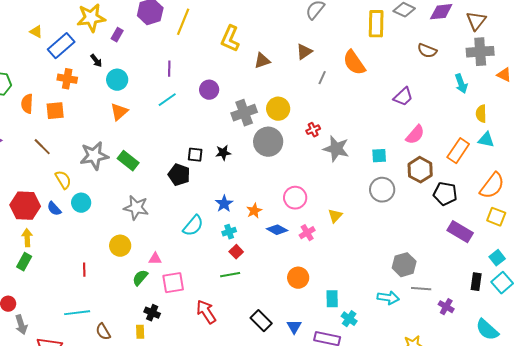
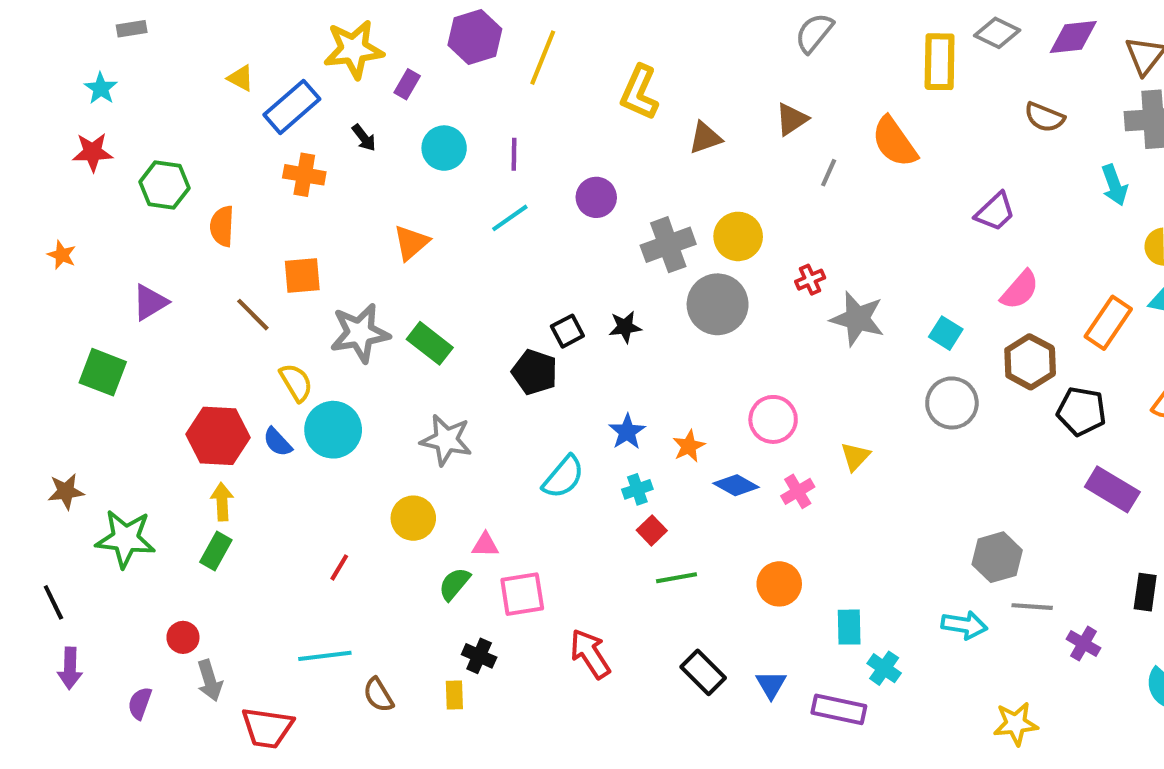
cyan circle: (117, 80) -> (444, 148), moved
orange square: (55, 111) -> (302, 276), moved
black square: (195, 155) -> (567, 331), turned -35
cyan square: (379, 156) -> (946, 333), turned 35
cyan circle: (81, 203) -> (333, 430), size x1.4
red line: (84, 270) -> (339, 567), turned 32
green line: (230, 275) -> (676, 578), moved

